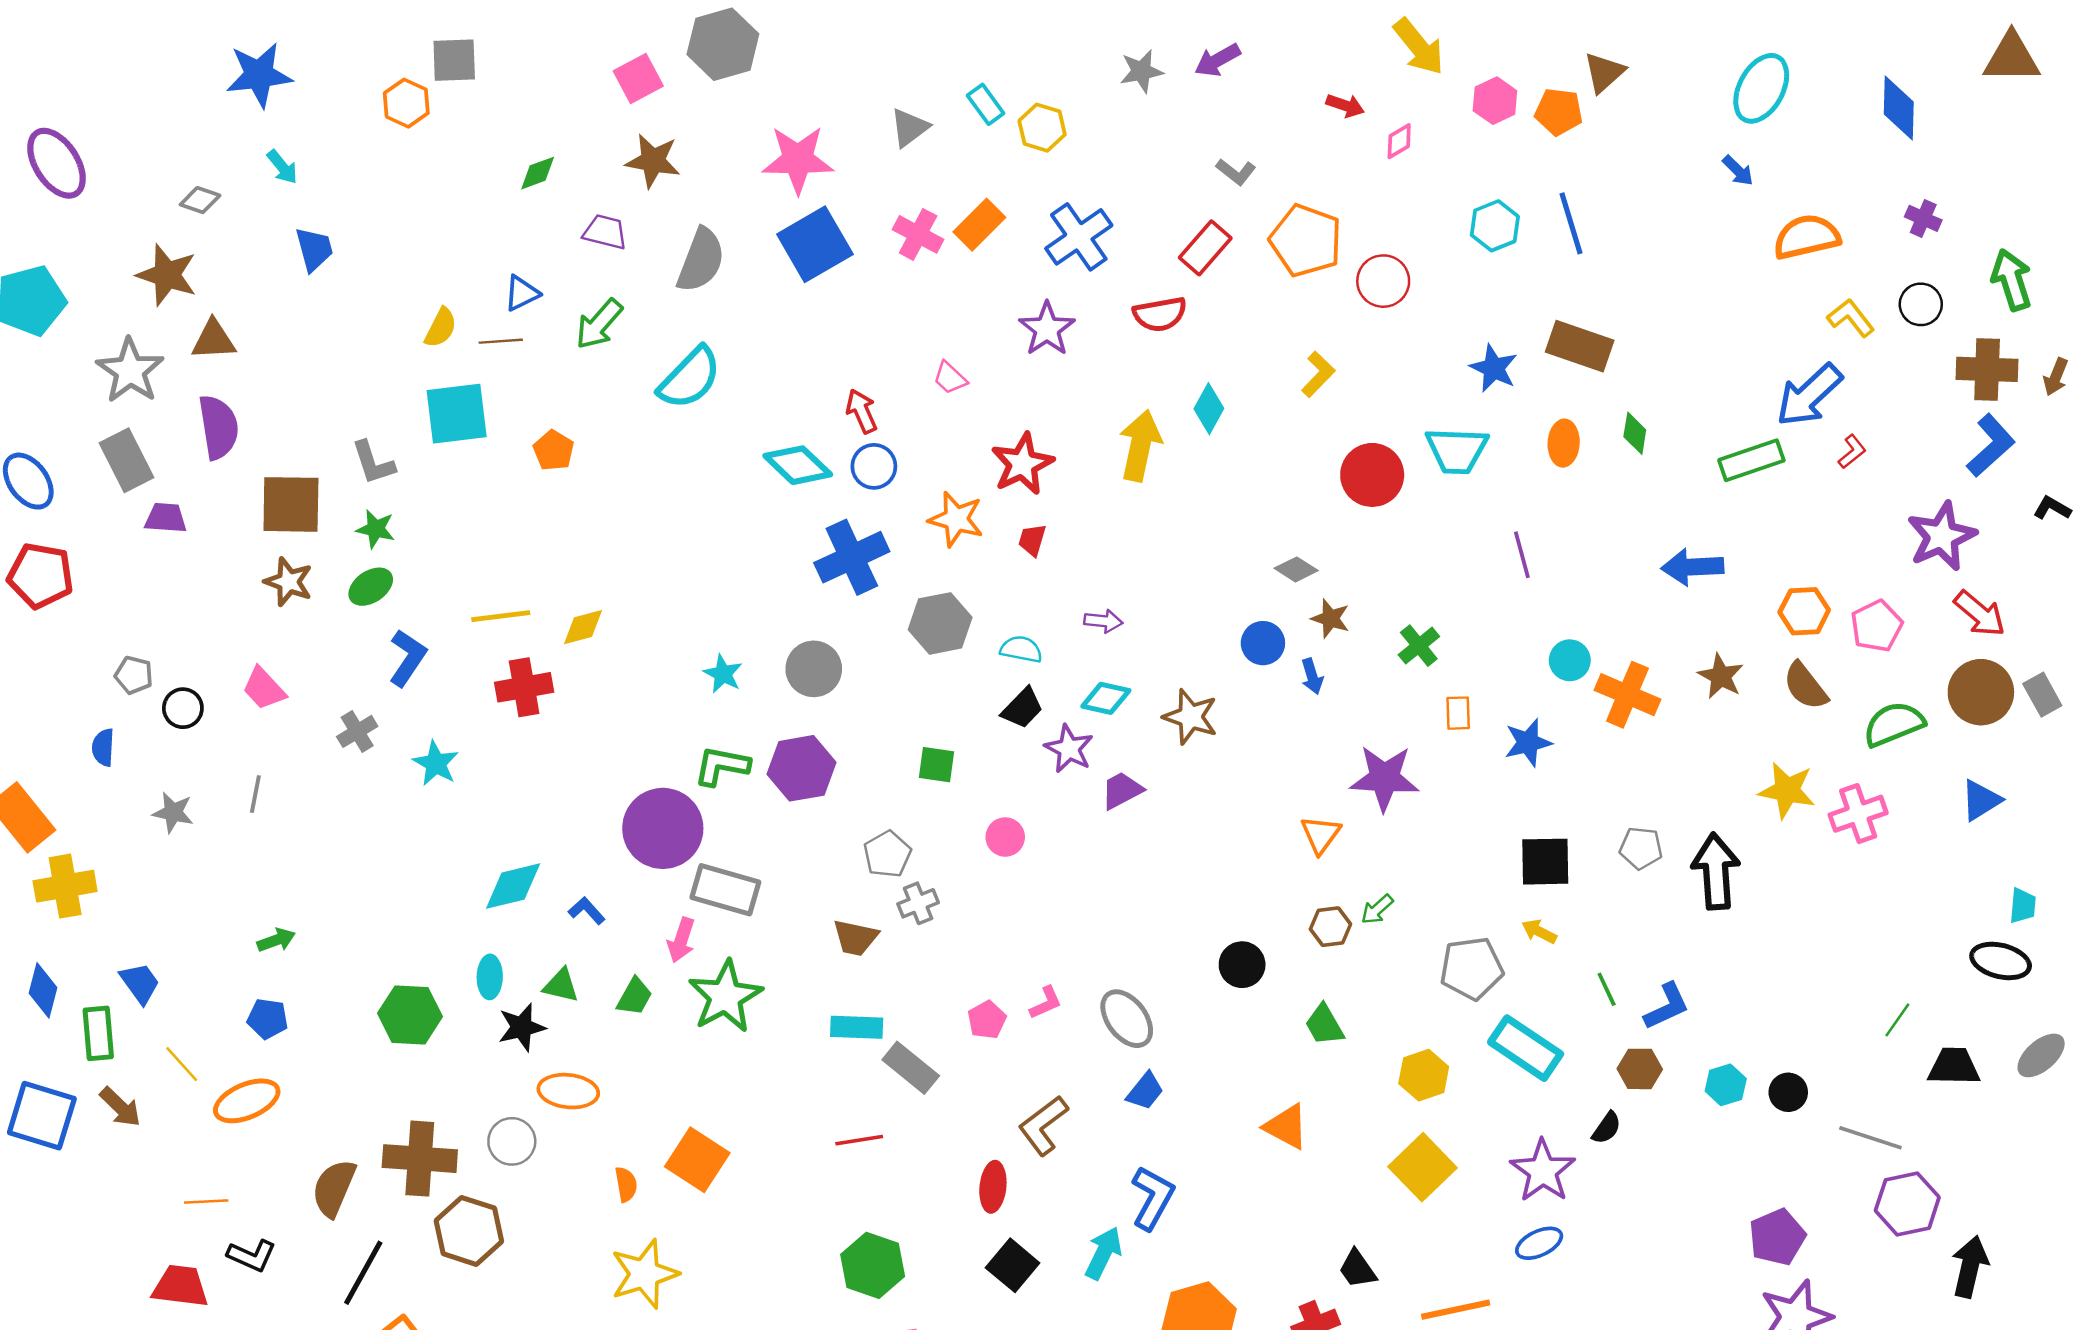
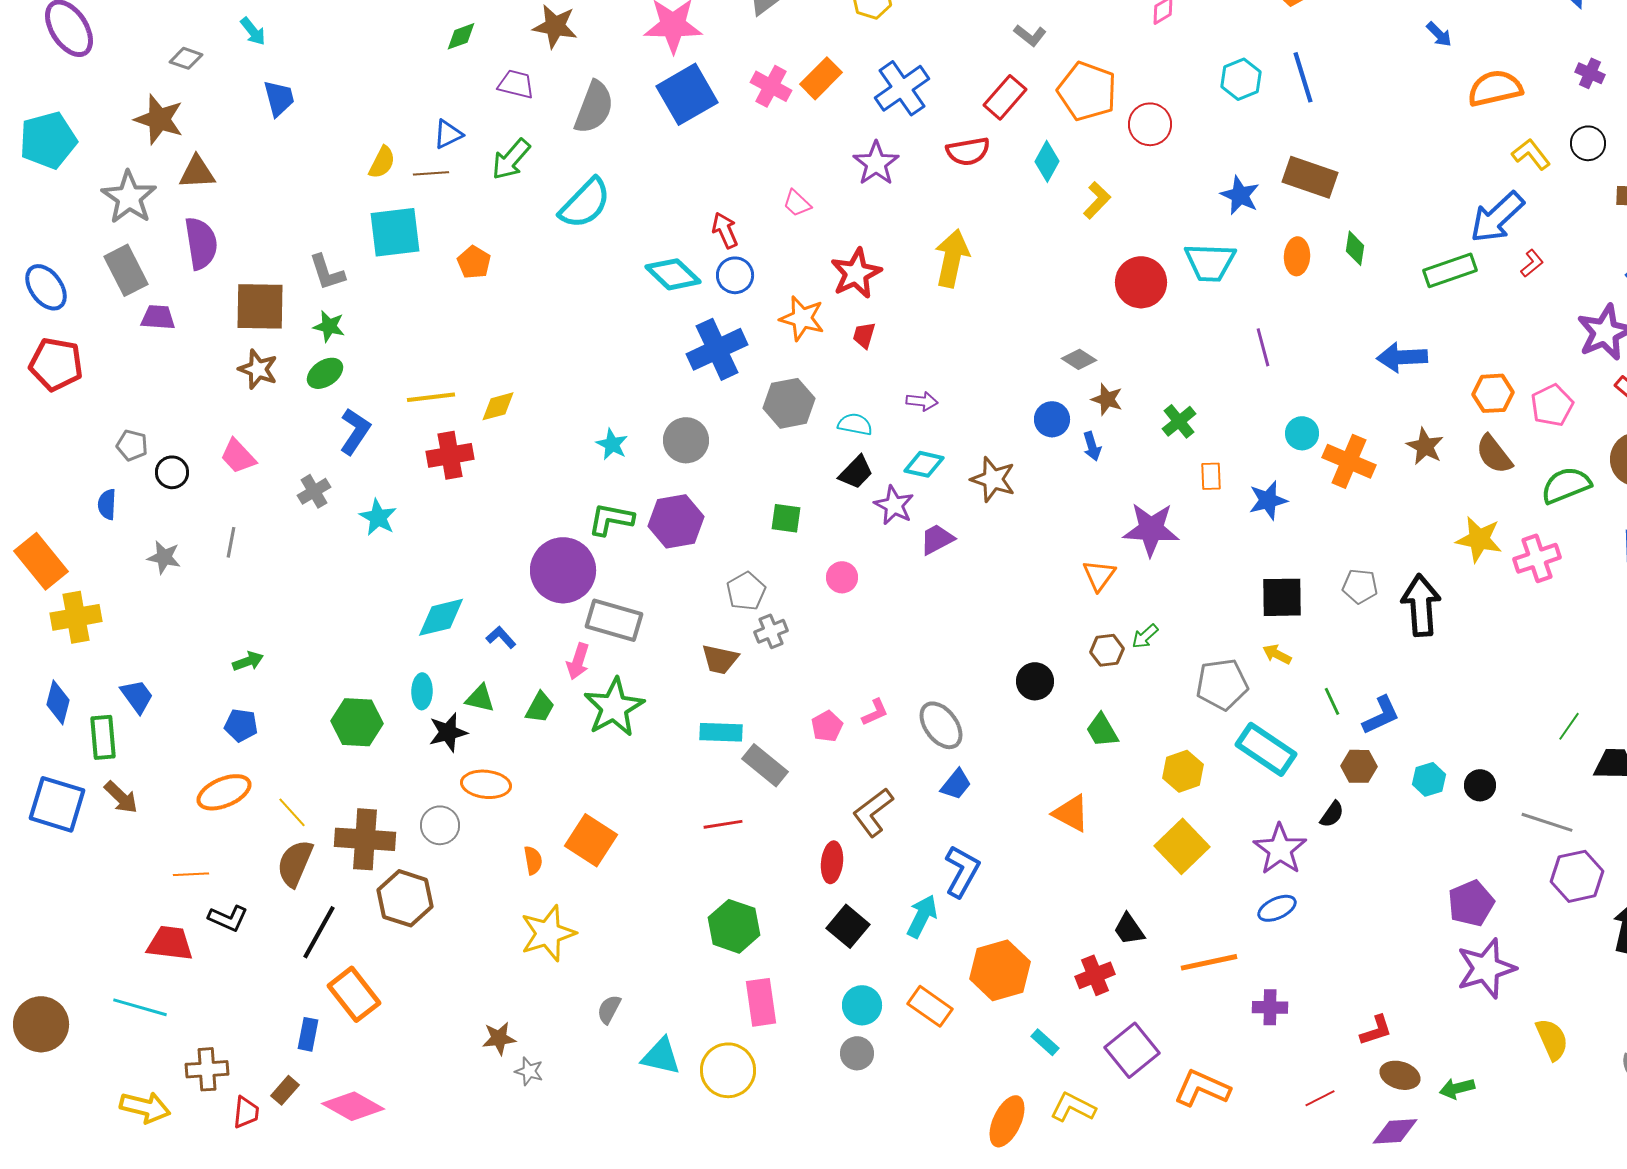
cyan diamond: (1209, 409) -> (1047, 161), moved
yellow line: (182, 1064) -> (292, 812), moved

